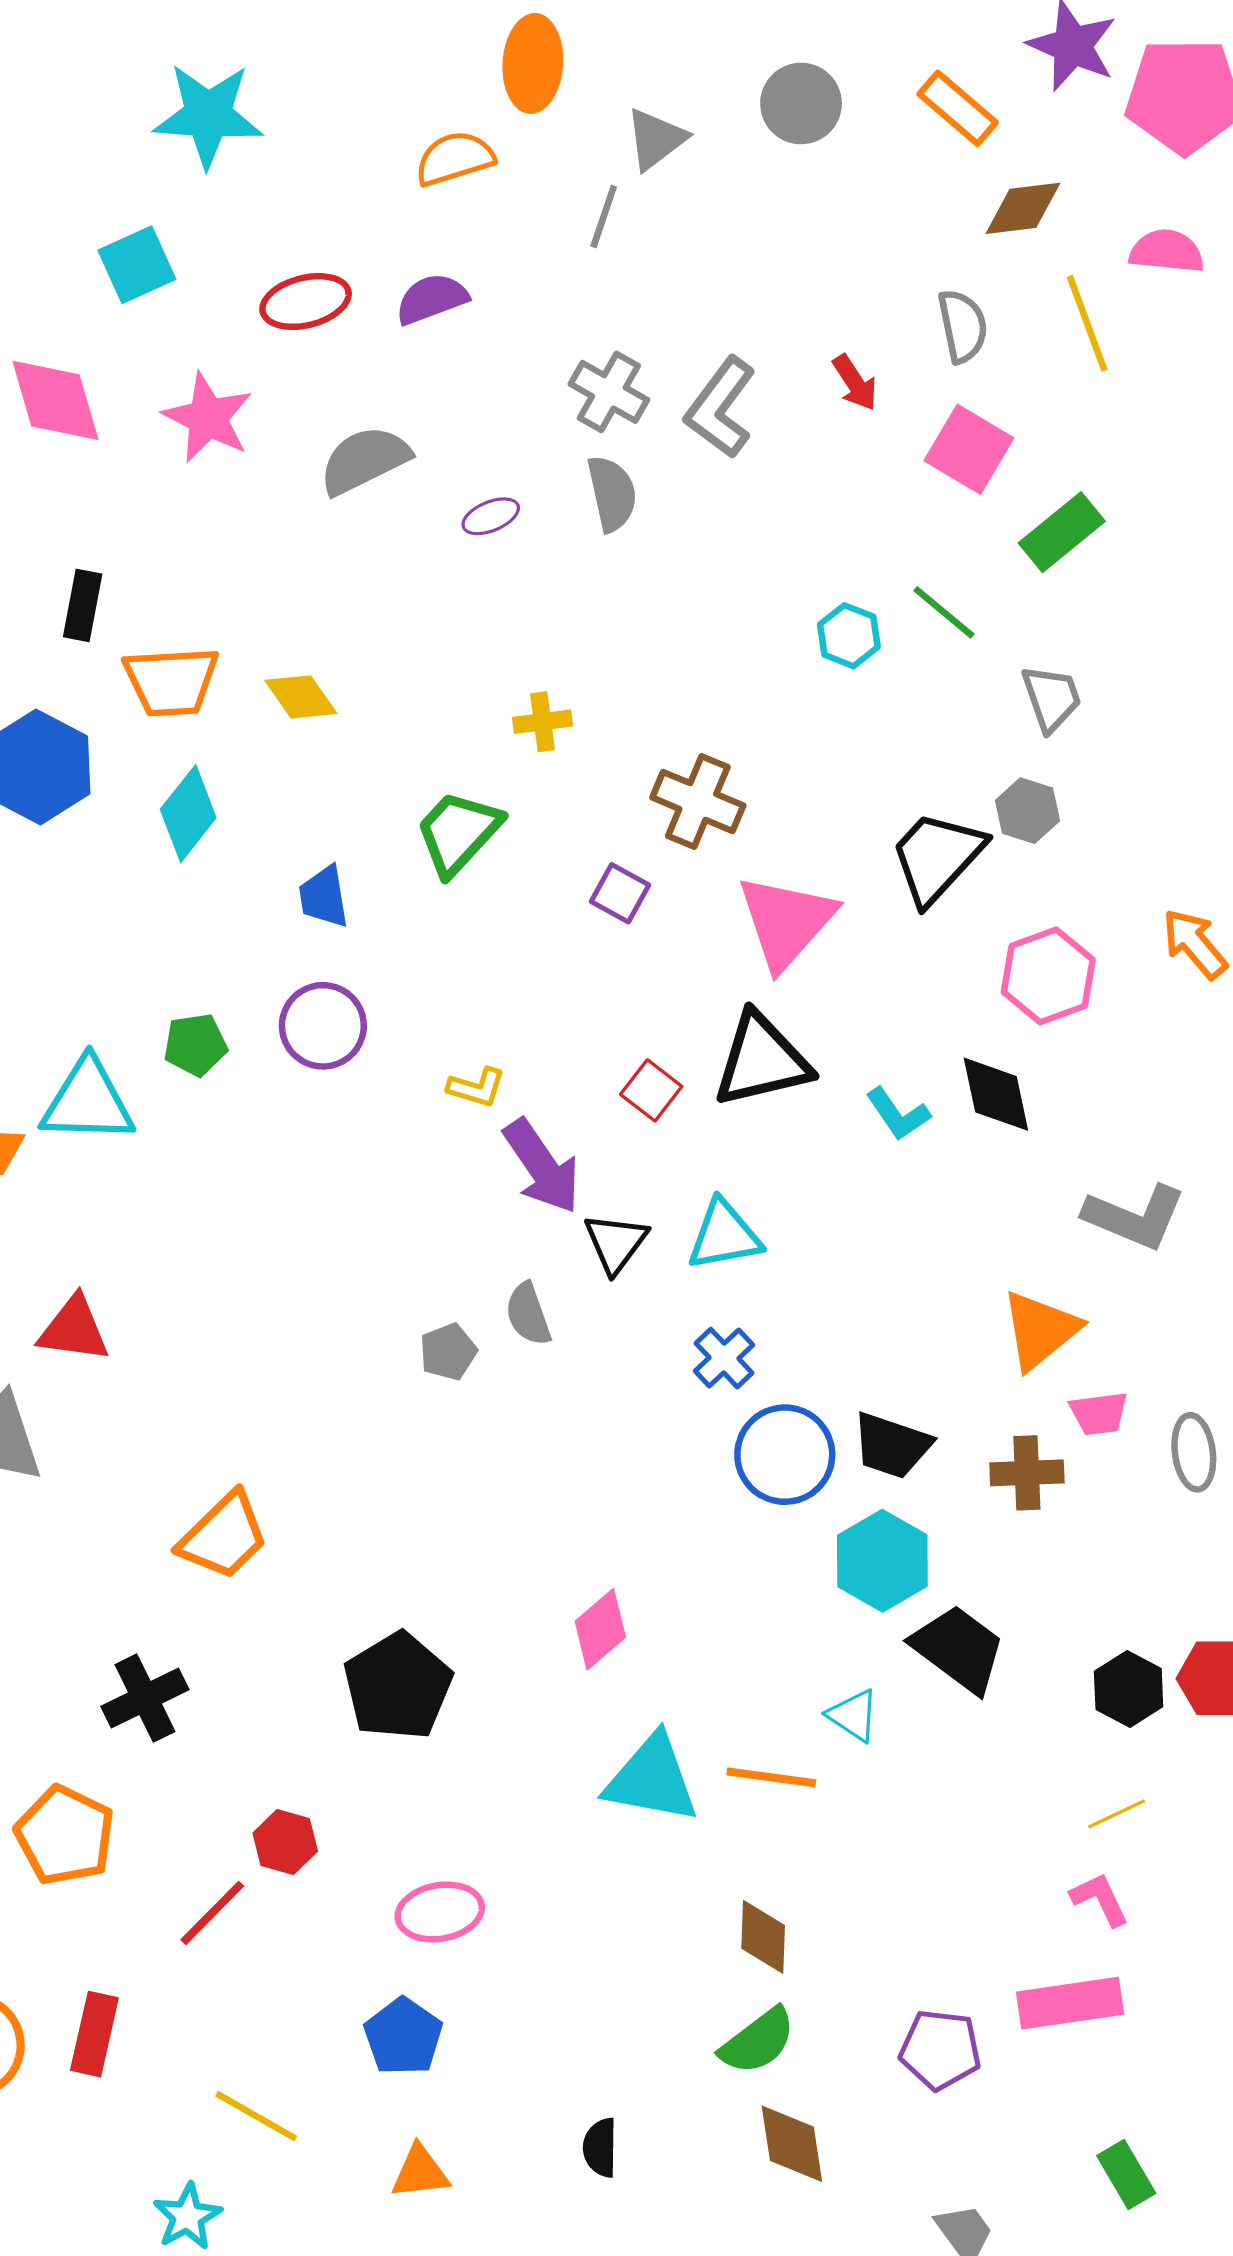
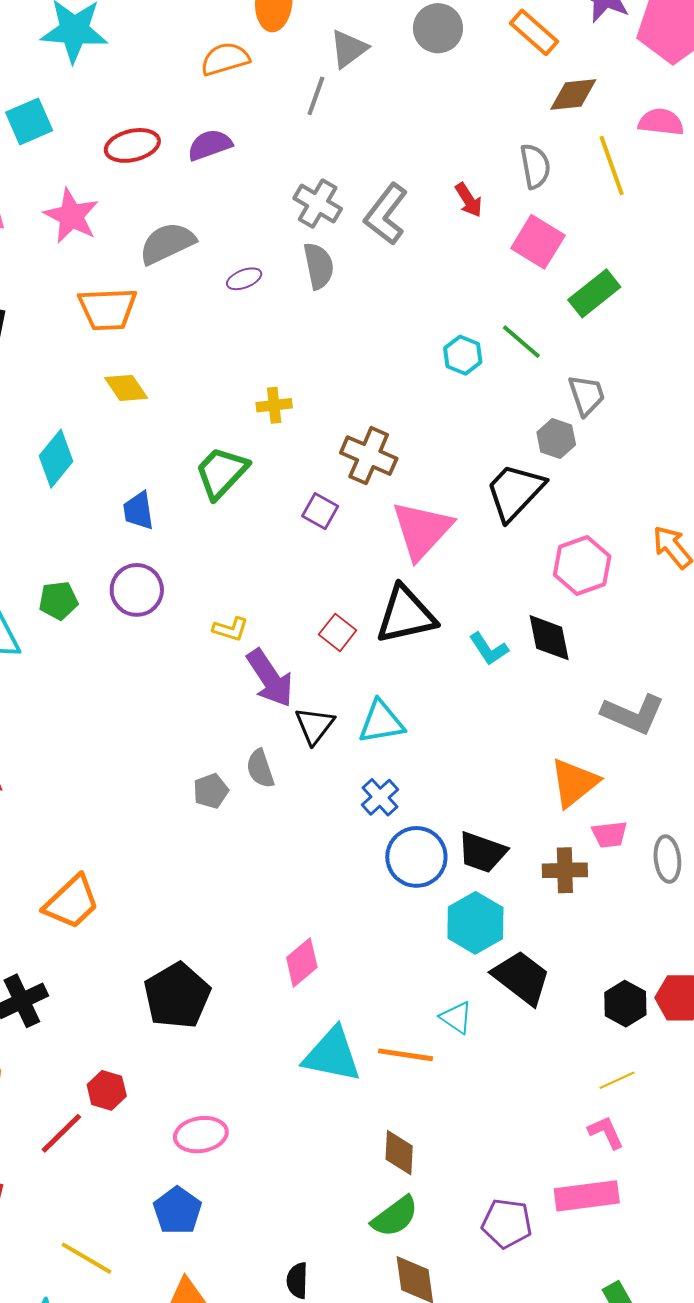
orange trapezoid: (171, 681) -> (108, 309), moved
gray hexagon: (1027, 811) -> (556, 438), moved

